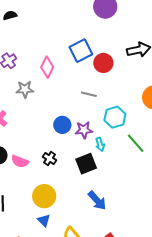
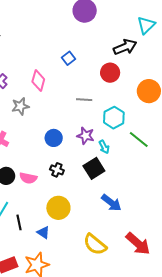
blue square: (81, 51) -> (68, 58), size x0.6
red circle: (103, 63) -> (110, 73), moved
blue circle: (62, 125) -> (54, 138), moved
purple star: (84, 130) -> (86, 136), turned 30
blue triangle: (44, 220) -> (43, 232), moved

